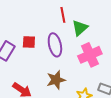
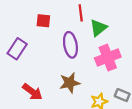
red square: (29, 42) -> (43, 21), moved

